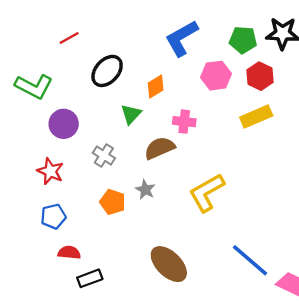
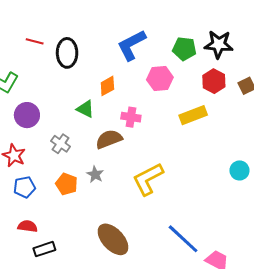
red line: (69, 38) -> (35, 41), turned 42
black ellipse: (107, 71) -> (67, 53), moved, turned -44
red hexagon: (260, 76) -> (214, 81), moved
green triangle: (131, 114) -> (85, 109), turned -48
blue pentagon: (53, 216) -> (24, 187), moved

